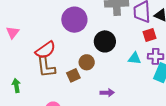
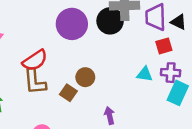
black circle: (105, 41) -> (110, 21), moved
brown square: (73, 75) -> (68, 93), turned -32
purple arrow: (107, 93) -> (109, 115), turned -104

